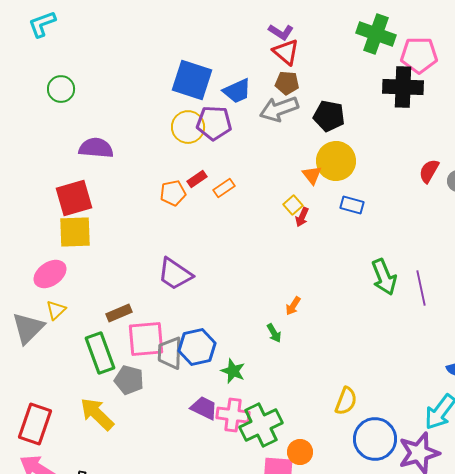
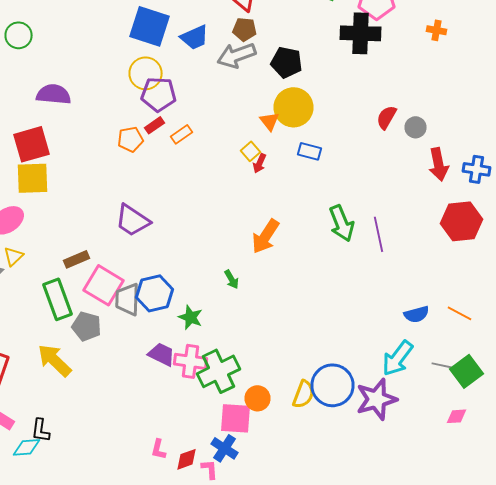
purple pentagon: (214, 123) -> (158, 94), moved
orange arrow: (293, 306) -> (266, 236), moved, size x1.8
pink square: (146, 339) -> (104, 285), turned 36
yellow semicircle: (346, 401) -> (304, 394), moved

